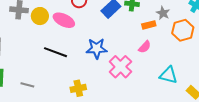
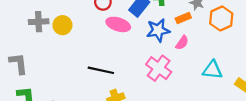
pink ellipse: (64, 20) -> (118, 24), moved
blue star: (97, 49) -> (158, 30), moved
black line: (56, 52) -> (101, 70), moved

